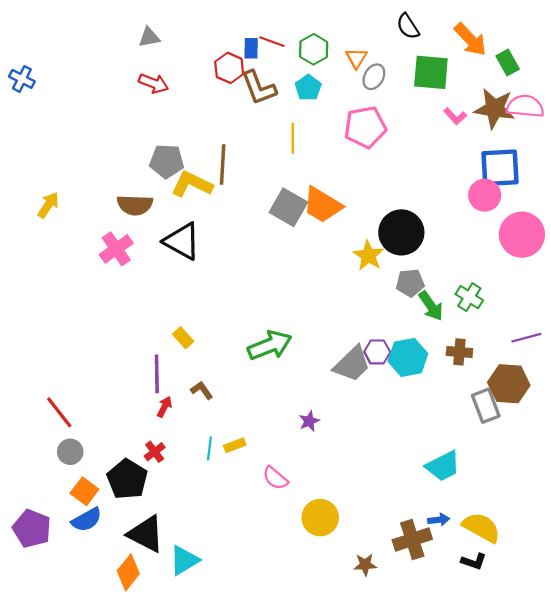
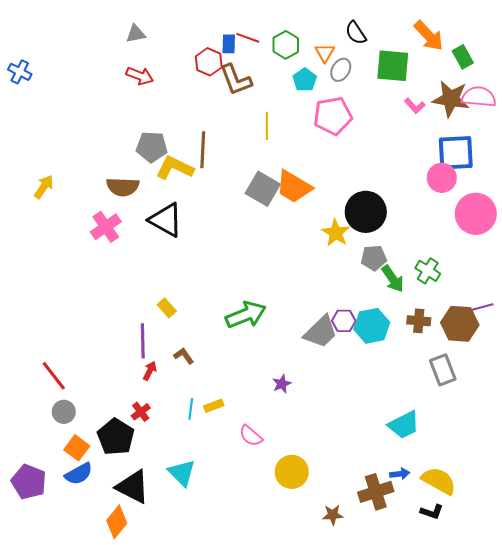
black semicircle: (408, 26) -> (356, 33), moved
cyan pentagon: (308, 88) -> (305, 80), moved
brown hexagon: (509, 384) -> (460, 324), moved
cyan triangle: (184, 560) -> (182, 473), moved, turned -44

